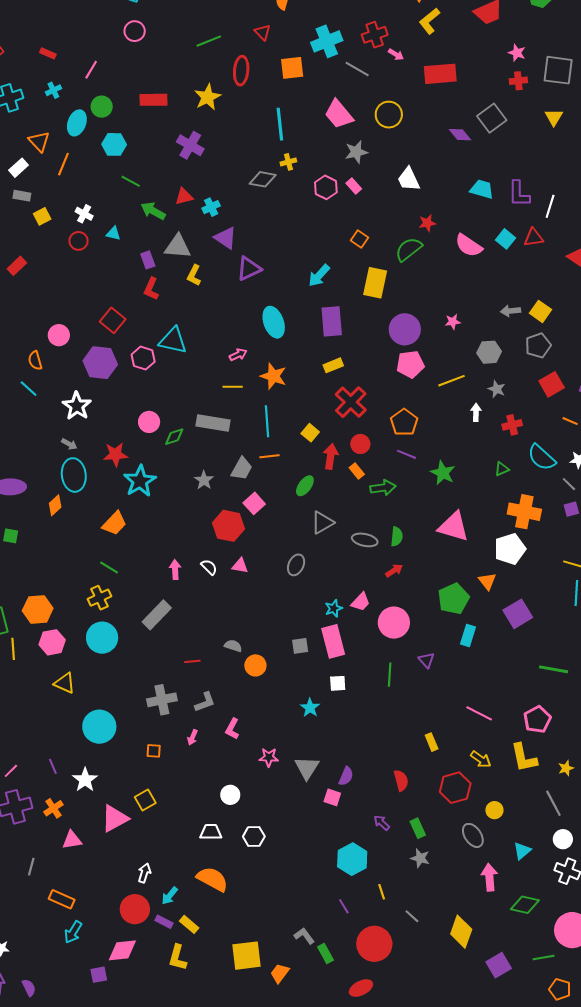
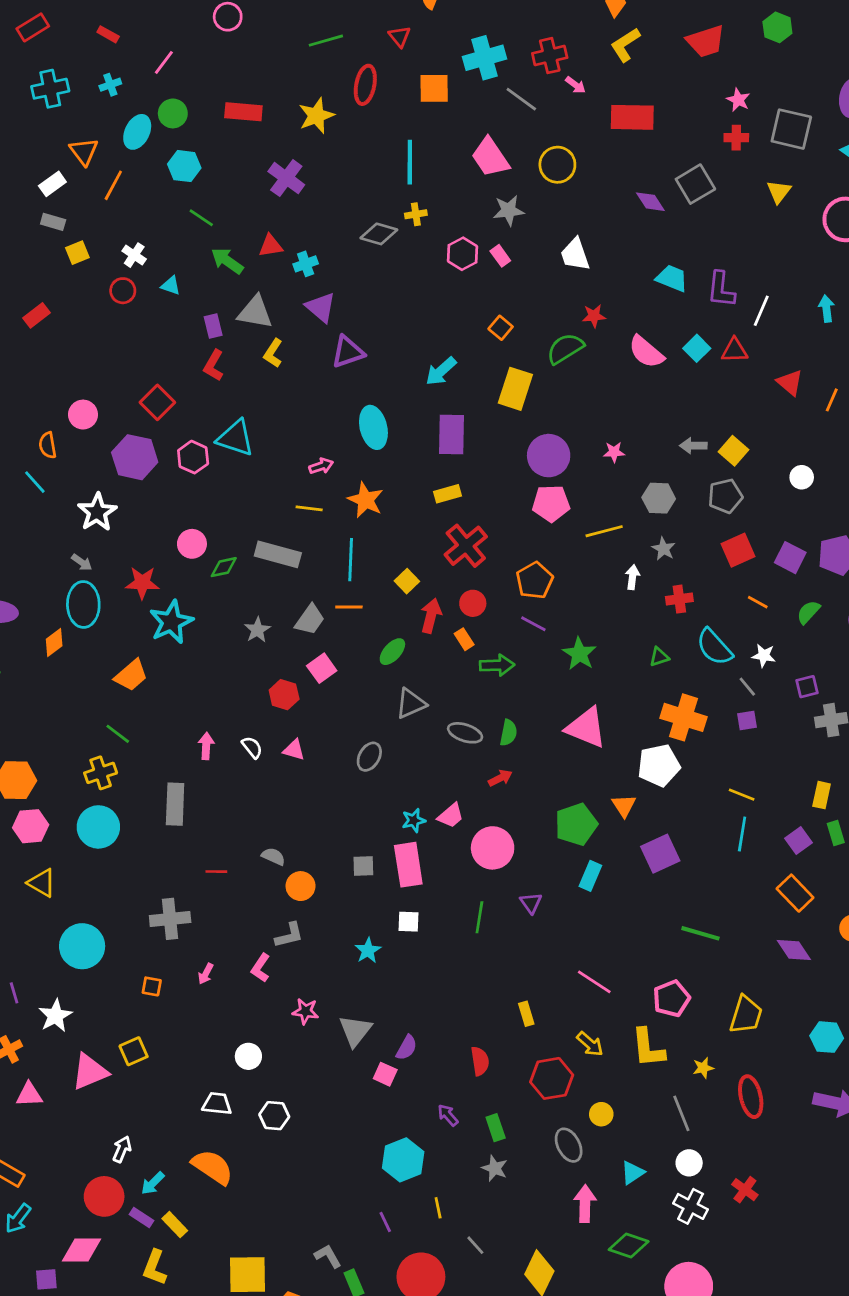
red hexagon: (228, 526) -> (284, 695), size x0.7
gray rectangle: (157, 615) -> (175, 804), turned -48
gray L-shape: (205, 702) -> (289, 935), moved

